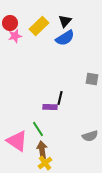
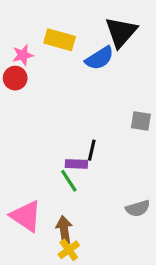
black triangle: (65, 21) -> (121, 32), moved, size x1.6
red circle: (10, 23) -> (15, 78), moved
yellow rectangle: (39, 26) -> (60, 40), turned 60
green line: (38, 129) -> (69, 181), moved

